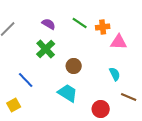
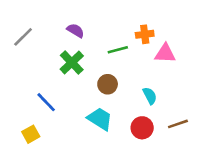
green line: (80, 23) -> (118, 50), moved, turned -49
cyan semicircle: (115, 74) -> (150, 96), moved
brown line: (129, 97) -> (178, 124), turned -42
red circle: (101, 109) -> (142, 128), moved

